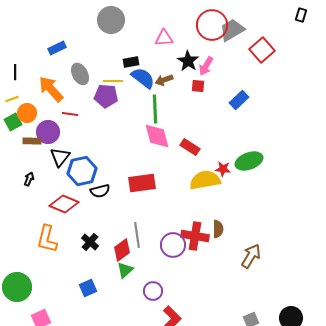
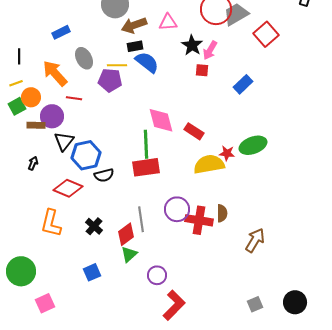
brown arrow: (164, 80) -> (134, 25), moved, size x1.4
green line: (155, 109) -> (146, 144), moved
purple circle: (173, 245) -> (177, 209), moved

